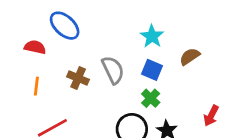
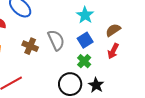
blue square: (152, 70) -> (85, 40), turned 35
red arrow: (211, 116) -> (113, 51), moved

